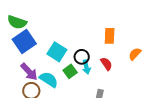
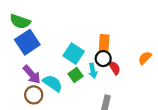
orange rectangle: (110, 36) -> (104, 43), moved
cyan square: (57, 52) -> (74, 54), moved
black circle: (82, 57) -> (103, 59), moved

